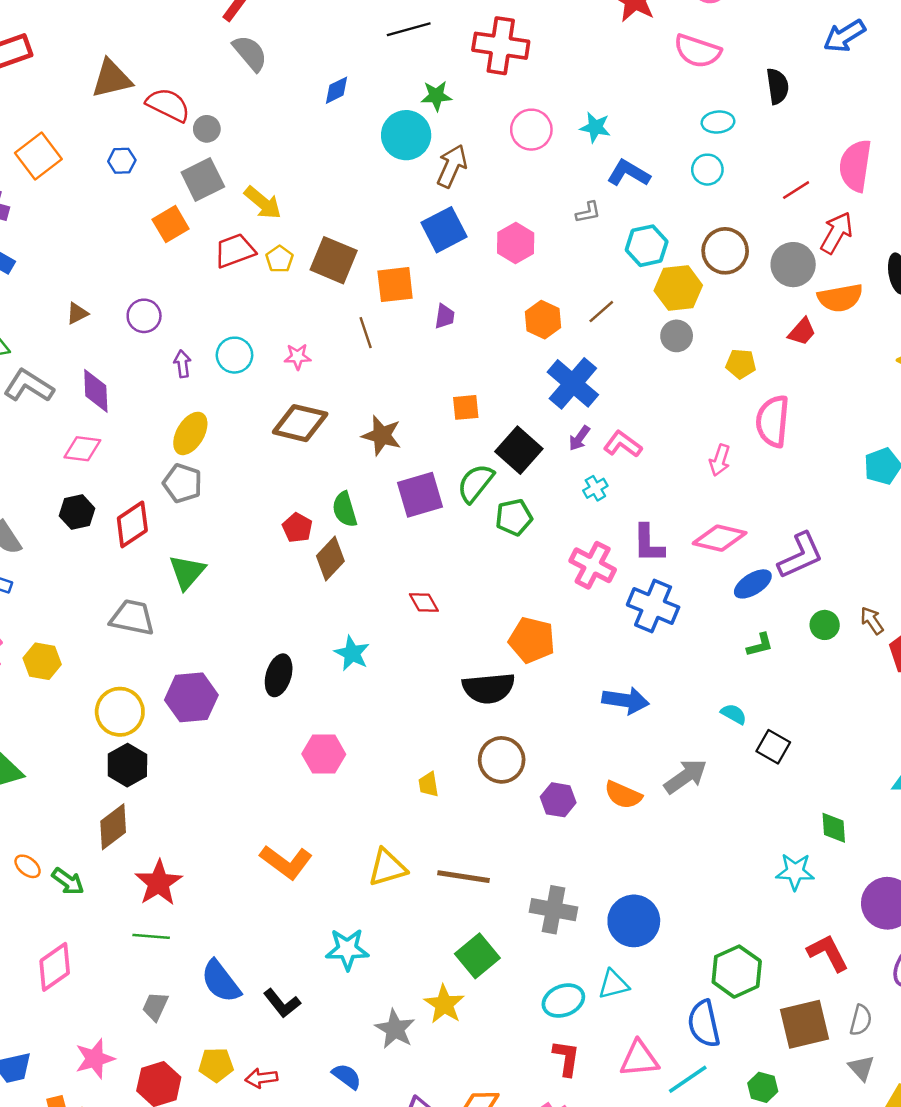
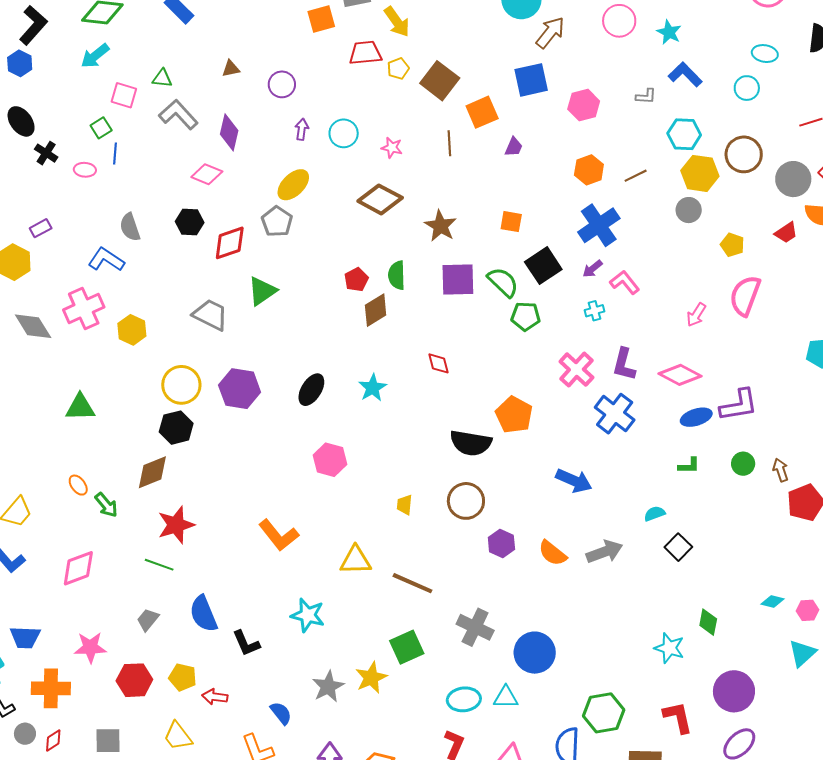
orange square: (395, 285) -> (482, 112), turned -32
green semicircle: (475, 483) -> (503, 282), turned 80
cyan semicircle: (734, 714) -> (655, 514), turned -65

